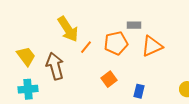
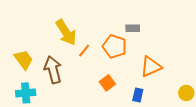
orange pentagon: (116, 43) -> (115, 46), turned 30
orange triangle: (152, 46) -> (151, 67), moved

